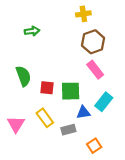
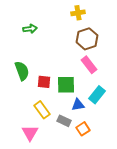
pink triangle: (16, 124) -> (30, 133), moved
gray rectangle: (68, 130) -> (64, 121), turned 40
orange square: (94, 146) -> (83, 129), moved

